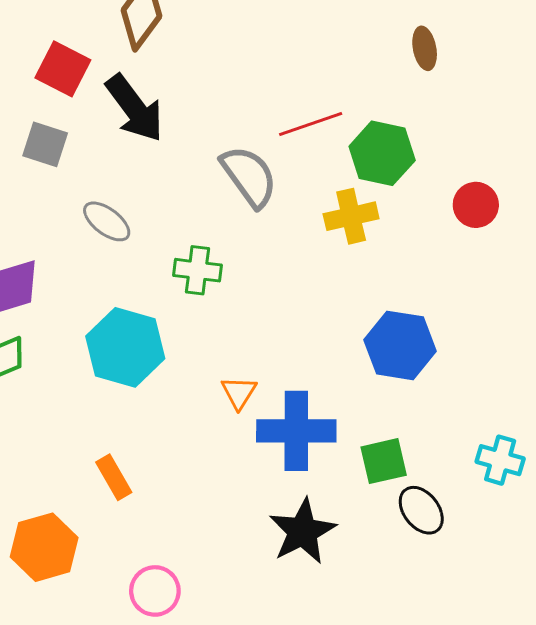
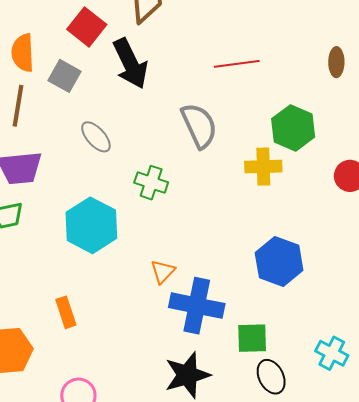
red line: (311, 124) -> (237, 64), moved

